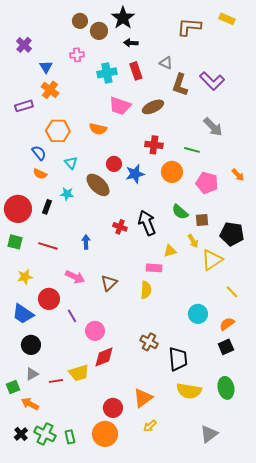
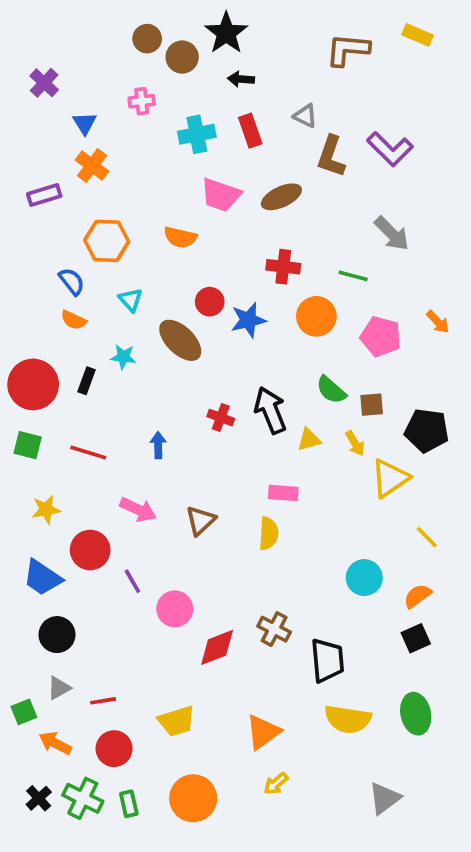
yellow triangle: (170, 251) -> (309, 440), moved
red diamond: (104, 357) -> (217, 647), moved
yellow trapezoid: (79, 373) -> (177, 721), moved
red circle: (113, 408) -> (114, 749), moved

